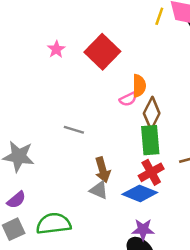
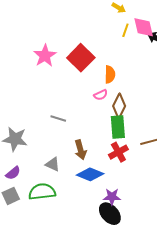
pink star: (56, 49) -> (45, 56), size x1.6
orange semicircle: (139, 86) -> (110, 74), moved
gray triangle: (99, 190) -> (53, 164), moved
blue diamond: (140, 193) -> (90, 174), moved

